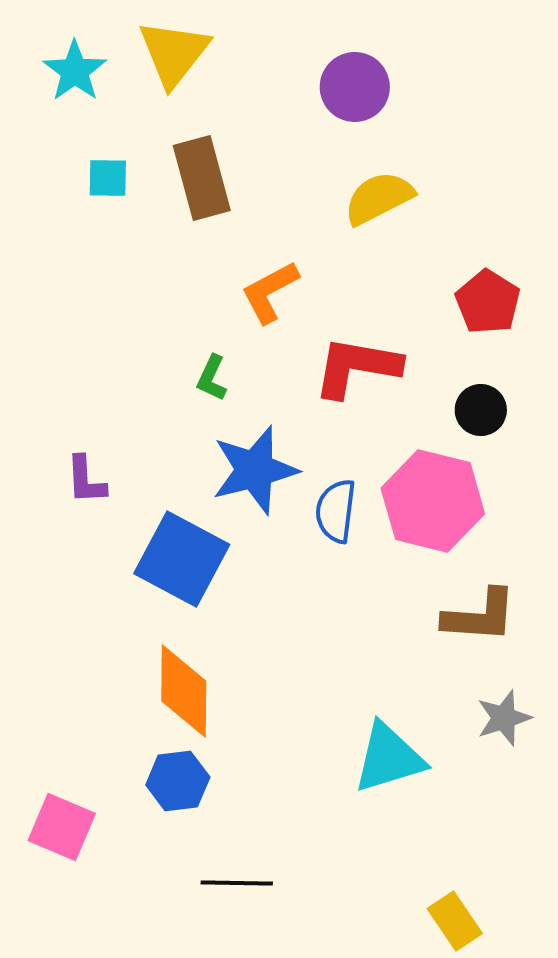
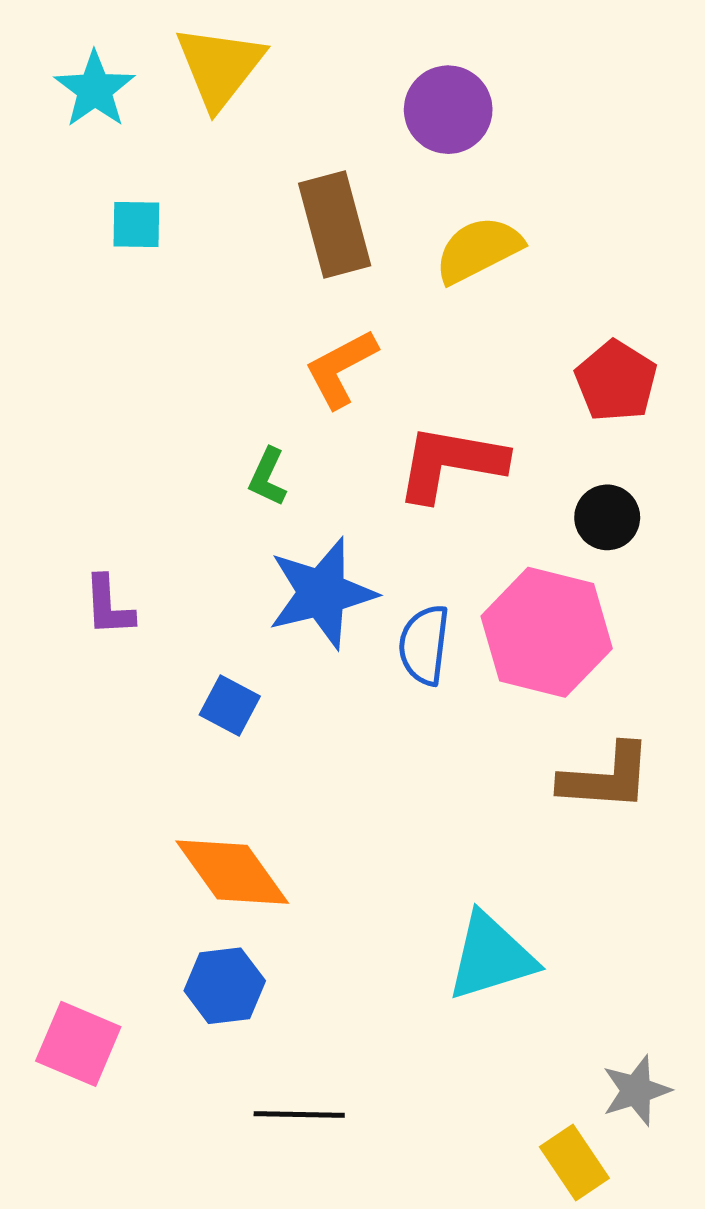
brown rectangle: (202, 178) -> (335, 225), moved
blue square: (182, 559) -> (230, 705), size x0.5
orange diamond: (184, 691) -> (232, 872), turned -36
gray star: (504, 718) -> (636, 1091), moved

